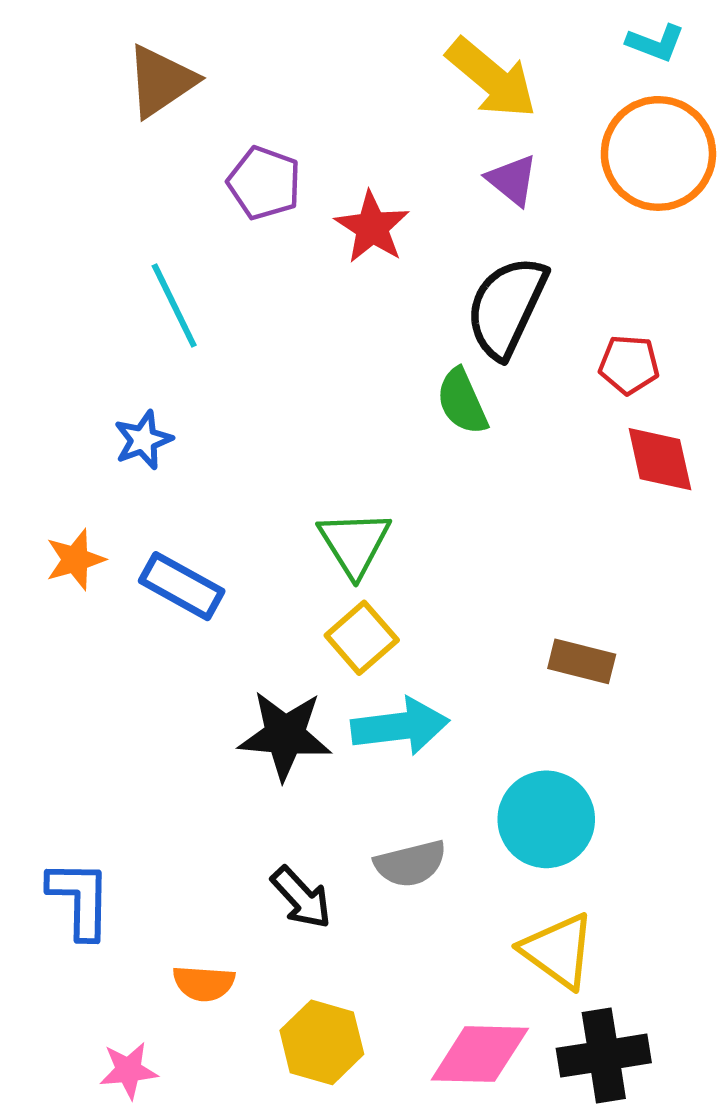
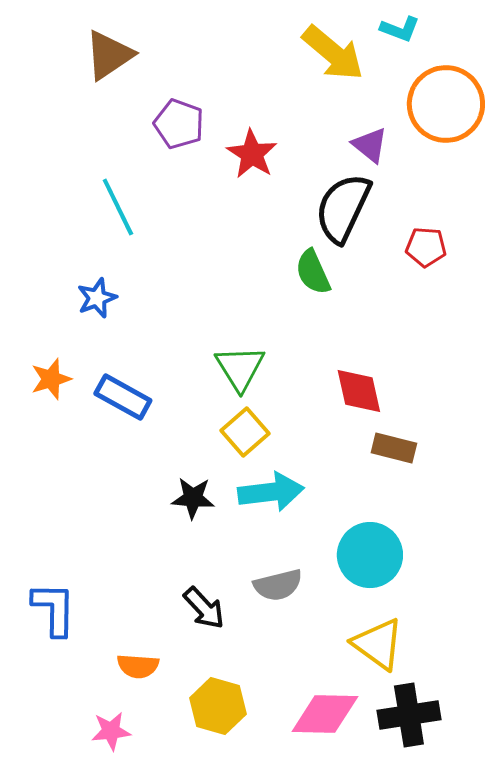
cyan L-shape: (656, 43) -> (400, 29), moved
purple triangle: (512, 180) -> (370, 145), moved
red diamond: (660, 459) -> (359, 391), moved
black star: (285, 735) -> (193, 498), size x0.7
pink star: (128, 1070) -> (111, 731), moved

